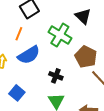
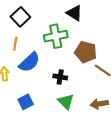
green cross: (60, 35) -> (56, 36), turned -30
blue square: (17, 93) -> (26, 102), turned 35

